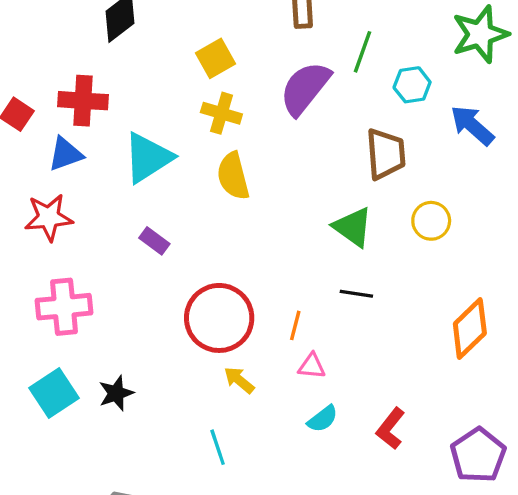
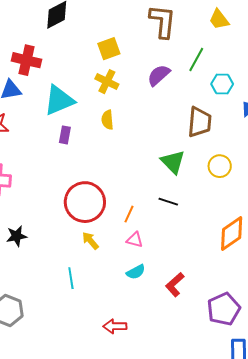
purple semicircle: (305, 88) -> (159, 75), size x0.7
yellow semicircle: (233, 176) -> (107, 120), size x0.7
purple rectangle: (154, 241) -> (65, 135), moved, turned 54

